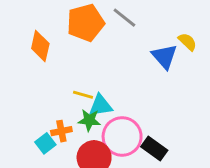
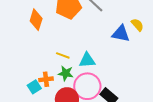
blue triangle: (164, 56) -> (121, 34), turned -42
cyan triangle: (101, 106) -> (87, 60), moved

